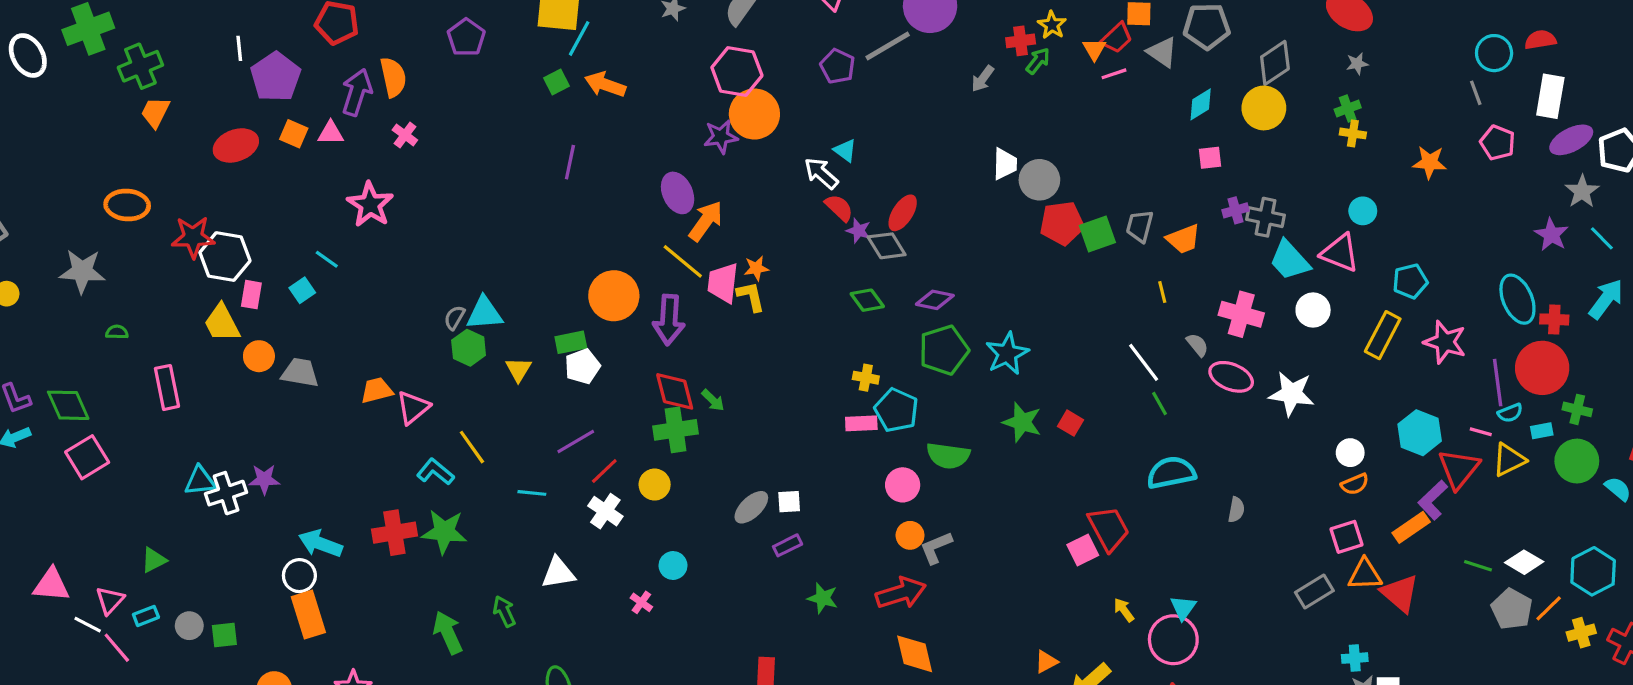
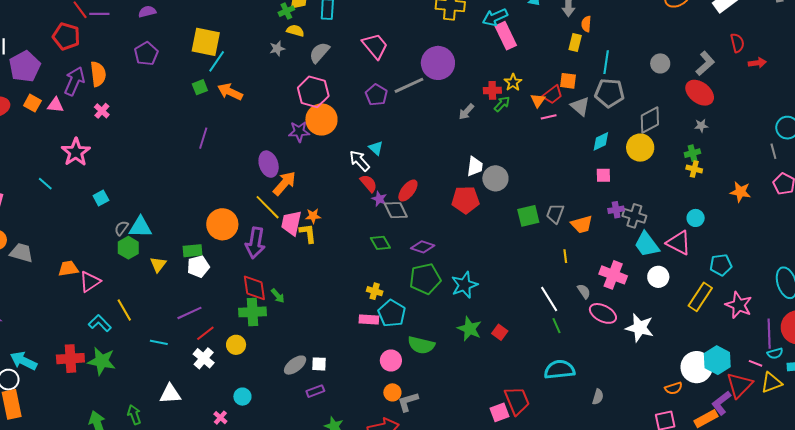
red pentagon: (1062, 223) -> (465, 200), moved
cyan square: (302, 290) -> (101, 198), moved
white circle: (1350, 453) -> (697, 367), moved, size x1.8

